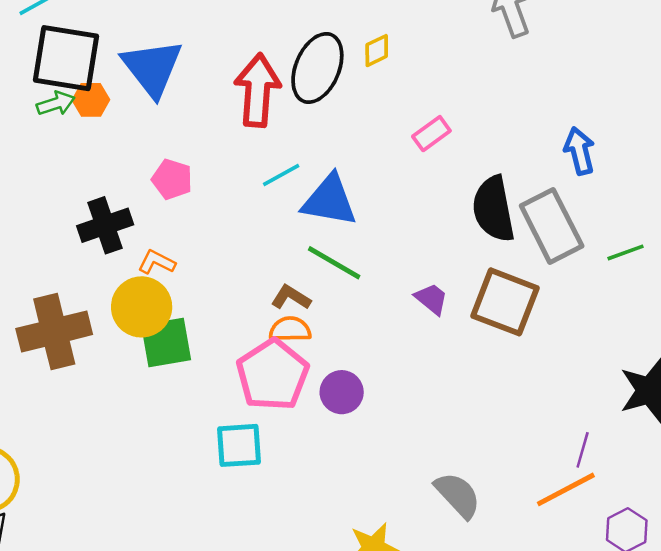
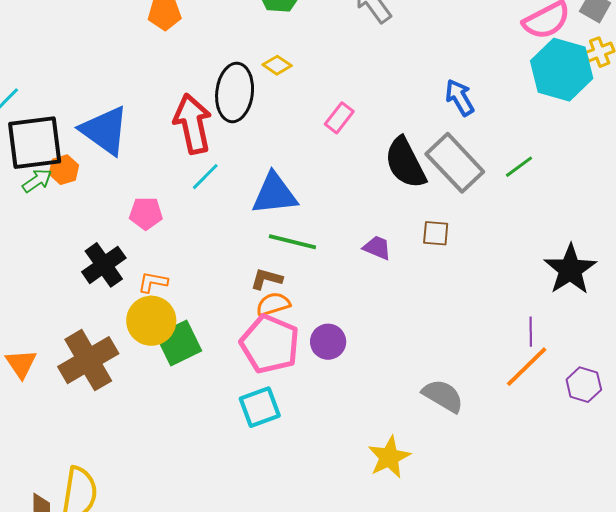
yellow diamond: (377, 51) -> (277, 65), turned 76
cyan line: (281, 175) -> (205, 177), moved
brown square: (505, 302) -> (436, 233), size x0.5

